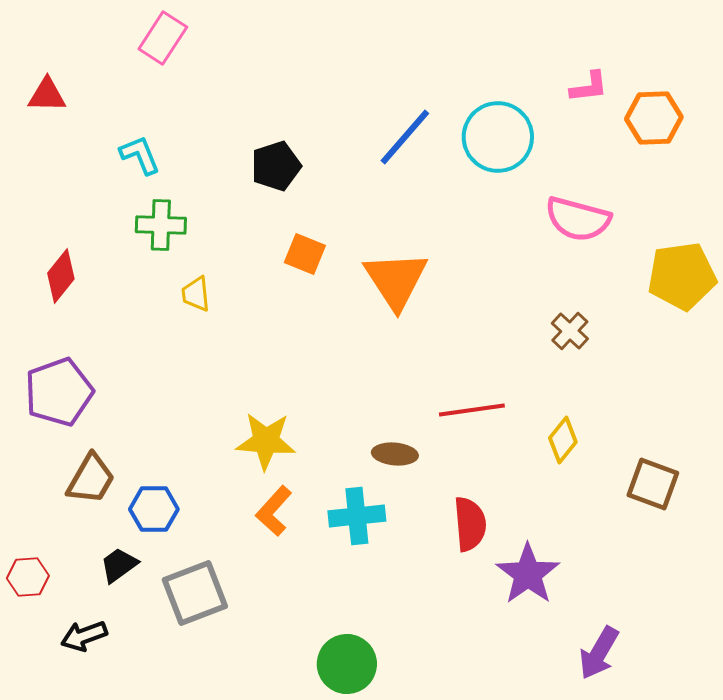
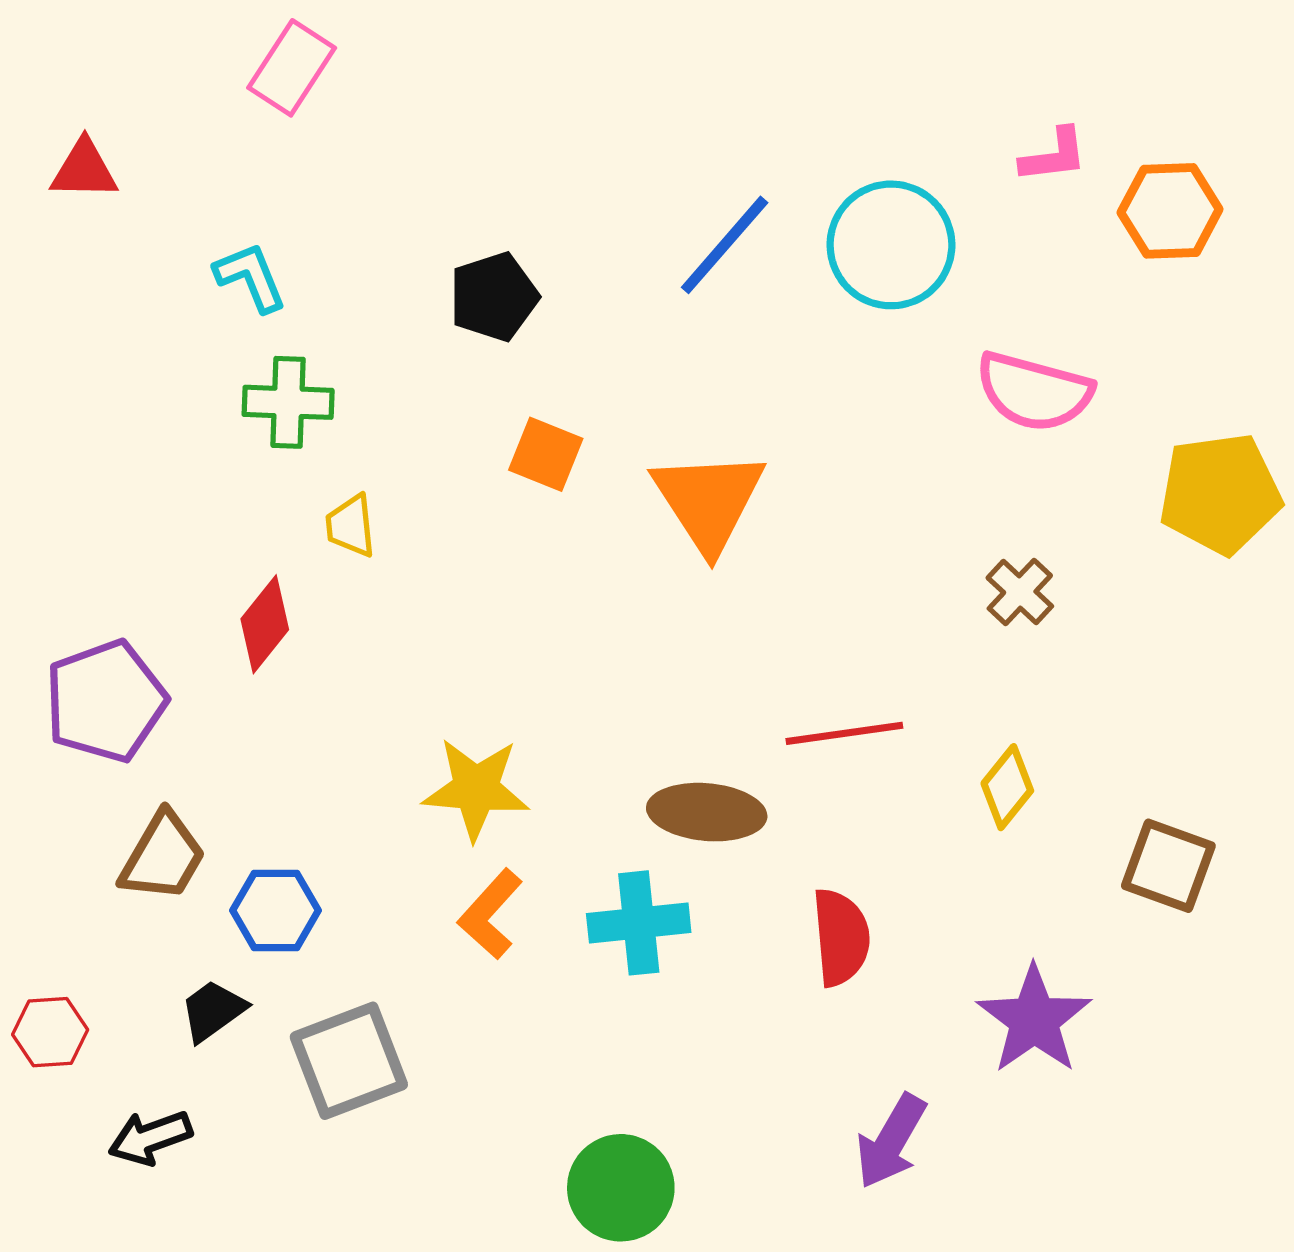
red diamond: (61, 276) -> (265, 624), moved
brown ellipse: (395, 454) -> (707, 812), size x1.4
purple star: (528, 574) -> (1034, 1020), moved
purple arrow: (599, 653) -> (891, 1141), moved

